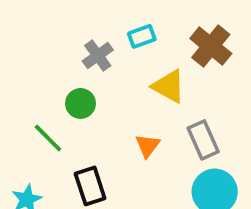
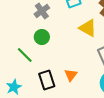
gray cross: (98, 56) -> (42, 11), moved
orange triangle: (148, 146) -> (71, 75), moved

